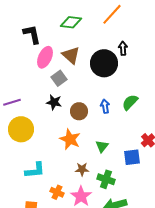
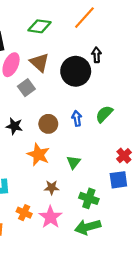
black star: (54, 102) -> (14, 126), moved
blue square: (132, 157) -> (118, 180), moved
green cross: (106, 179) -> (89, 198), moved

